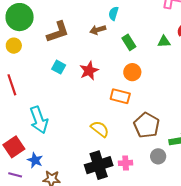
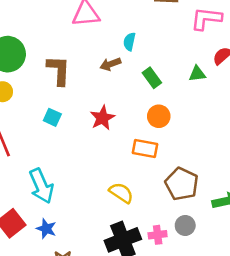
brown L-shape: (58, 32) -> (59, 70), turned -65
cyan square: (59, 67) -> (52, 117), moved
gray circle: (158, 156) -> (185, 226), moved
blue star: (35, 160) -> (46, 229), moved

